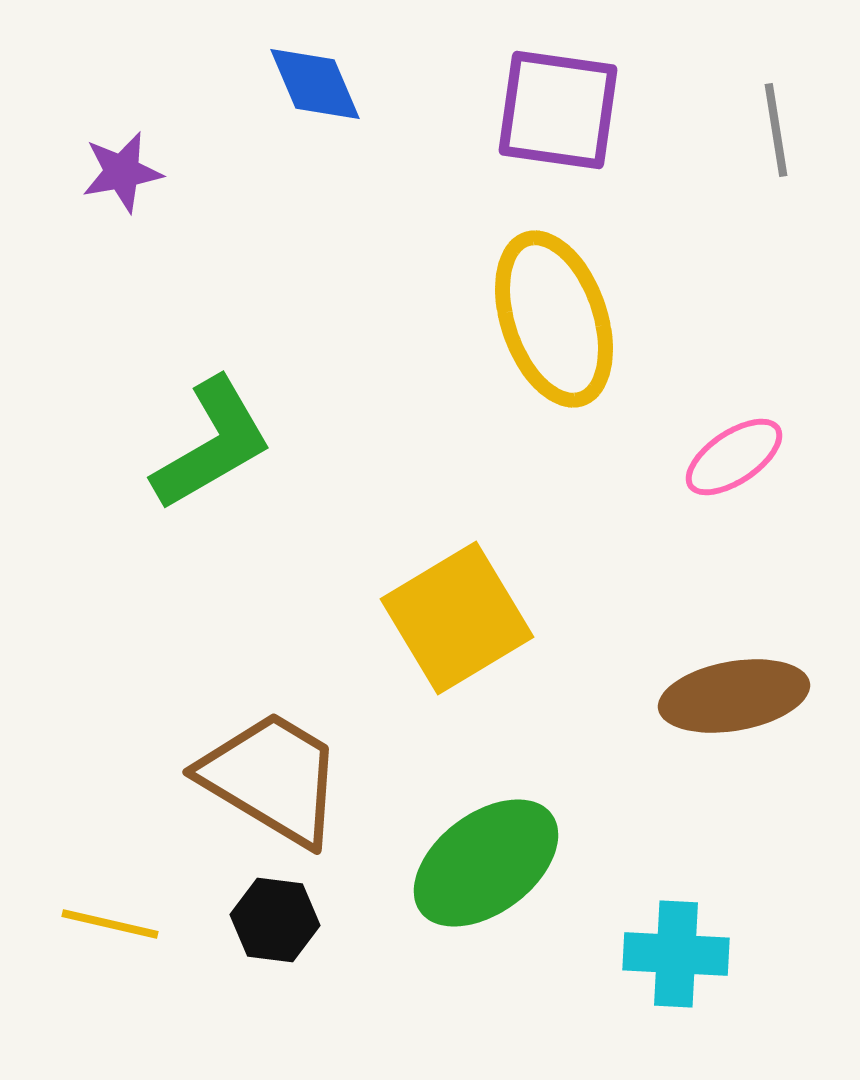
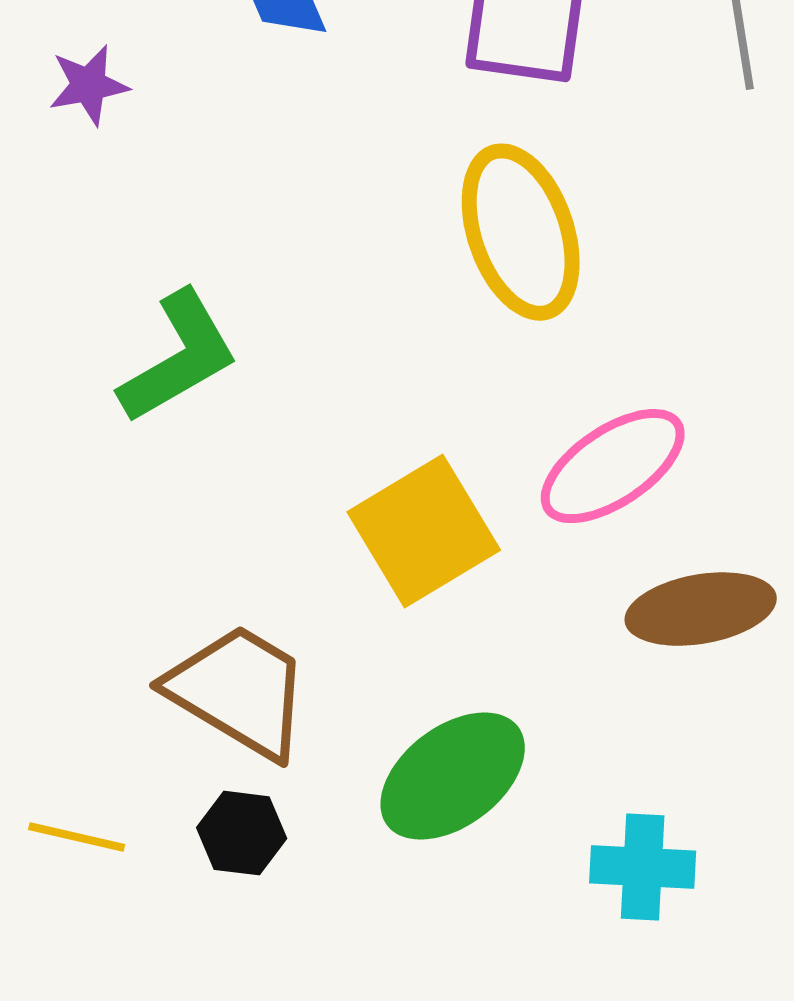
pink ellipse: (734, 457) -> (613, 466), moved, size x1.5

